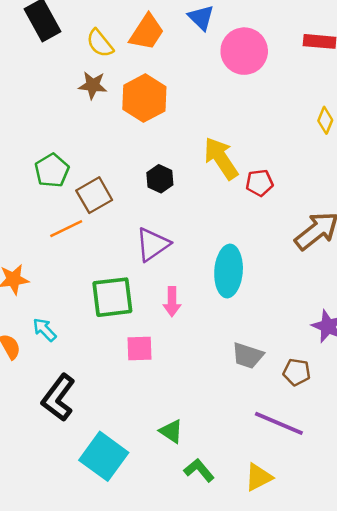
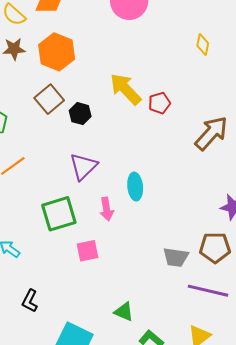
brown square: (94, 195) -> (49, 99), moved
cyan ellipse: (229, 271) -> (135, 187), moved, size x0.7
gray trapezoid: (248, 356) -> (176, 257), moved
brown pentagon: (297, 372) -> (215, 248), size x1.4
black L-shape: (58, 398) -> (30, 301), size x0.6

